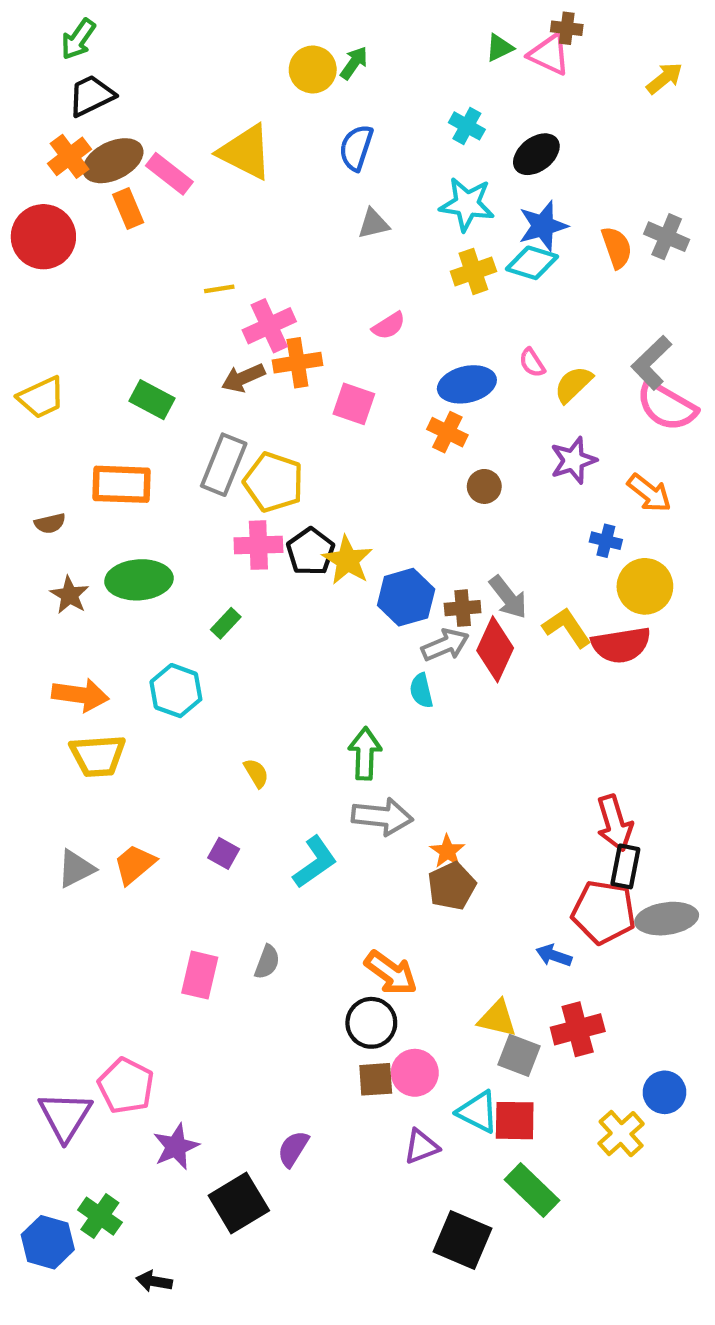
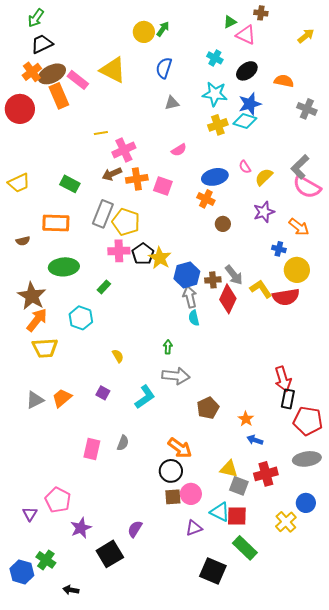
pink triangle: (549, 54) -> (246, 35), moved
orange rectangle: (128, 208) -> (59, 96), size x1.4
orange semicircle: (617, 248) -> (284, 81), moved, turned -60
orange cross: (297, 363) -> (137, 179), moved
brown star: (69, 595) -> (32, 296), moved, size x1.6
gray arrow: (445, 645) -> (190, 297), moved, turned -80
orange arrow: (80, 695) -> (37, 320), turned -60
green arrow: (365, 754) -> (168, 347), size x0.6
orange star: (447, 851) -> (246, 419), moved
red pentagon: (604, 912) -> (308, 421), moved
gray ellipse: (667, 919) -> (307, 459), moved
purple triangle: (65, 1116) -> (30, 514), size x0.6

